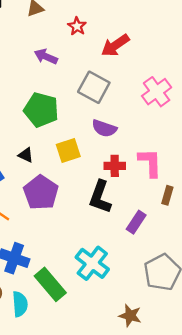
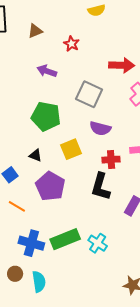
red arrow: (115, 45) -> (122, 65), moved, turned -140
cyan cross: (92, 263) -> (98, 243), size x0.7
green rectangle: (50, 284) -> (65, 239), moved, turned -68

